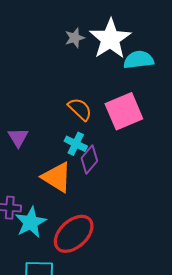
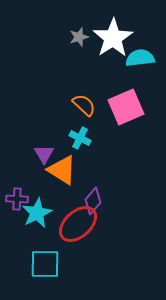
purple triangle: (18, 137) -> (44, 154), moved
purple diamond: (89, 159) -> (93, 201), moved

